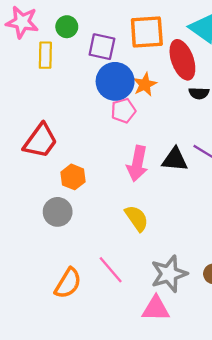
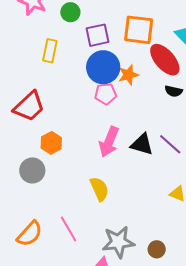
purple square: (102, 47) -> (98, 35), turned -35
yellow rectangle: (45, 55) -> (50, 51), moved
red ellipse: (182, 60) -> (165, 60), turned -32

